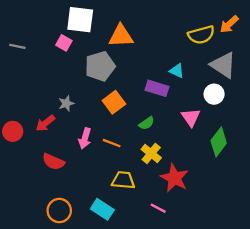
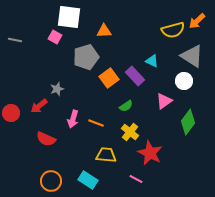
orange triangle: (121, 36) -> (104, 31), size x0.7
purple rectangle: (157, 88) -> (135, 76), turned 30
orange square: (114, 102) -> (109, 78), moved
pink triangle: (191, 117) -> (164, 101), turned 30

